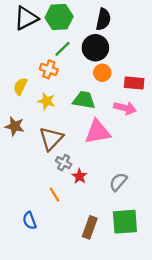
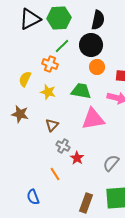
brown triangle: (51, 139) -> (52, 125), size x0.6

